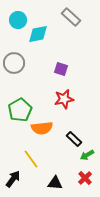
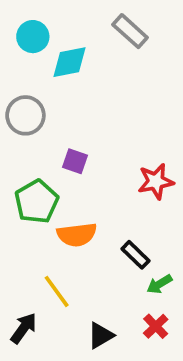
purple square: (61, 69) -> (75, 161), moved
red star: (64, 99) -> (156, 181), moved
black triangle: (55, 183) -> (101, 335), turned -35

